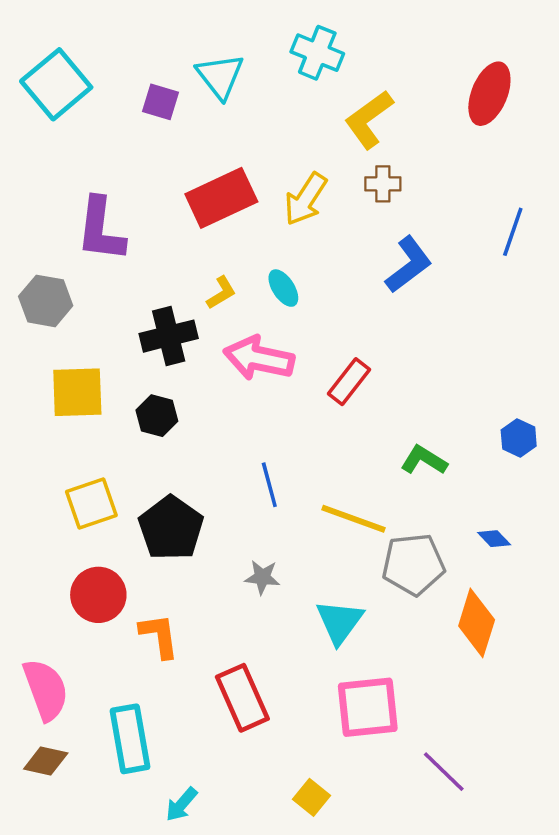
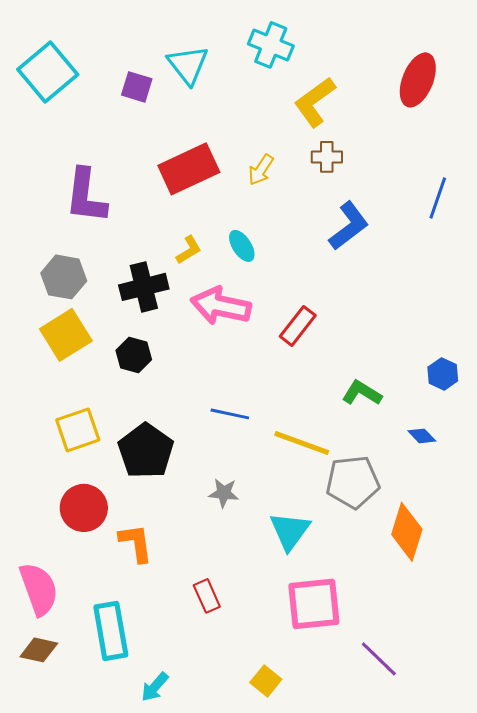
yellow arrow: (306, 199) -> (261, 170), size x0.7
gray hexagon: (46, 301) -> (64, 277), moved
yellow square: (77, 392) -> (66, 335), turned -30
blue line: (269, 485) -> (230, 414), turned -63
blue diamond: (494, 539) -> (422, 436), moved
red rectangle: (242, 698) -> (207, 596), size x0.6

